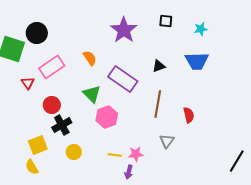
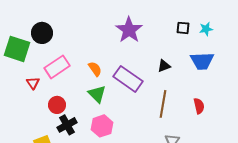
black square: (166, 21) -> (183, 28), moved
orange semicircle: (90, 58) -> (95, 69), moved
red semicircle: (189, 115) -> (199, 106), moved
pink hexagon: (107, 117) -> (102, 126), moved

